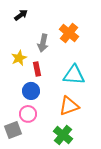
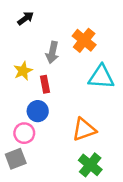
cyan triangle: (74, 75) -> (101, 77), moved
pink circle: (28, 114) -> (24, 133), moved
green cross: (63, 135) -> (90, 165), moved

